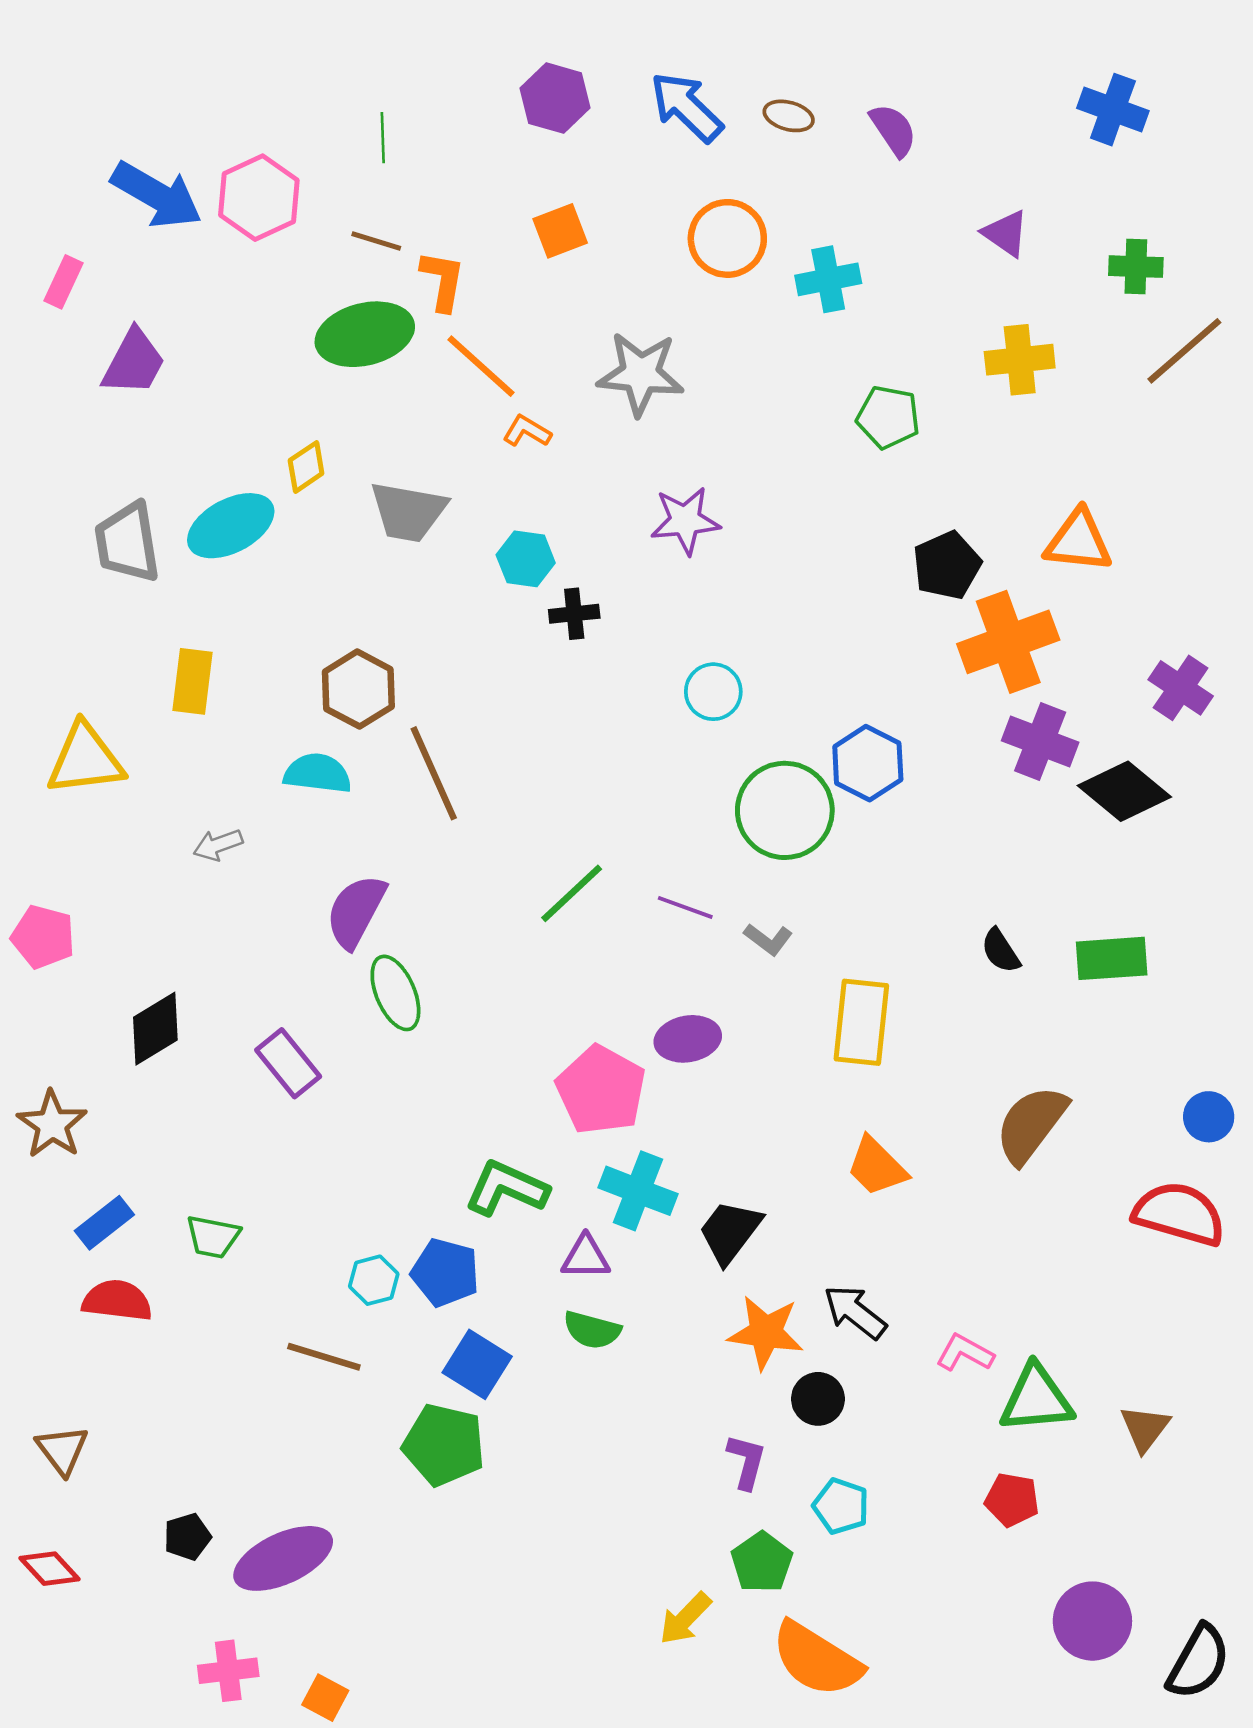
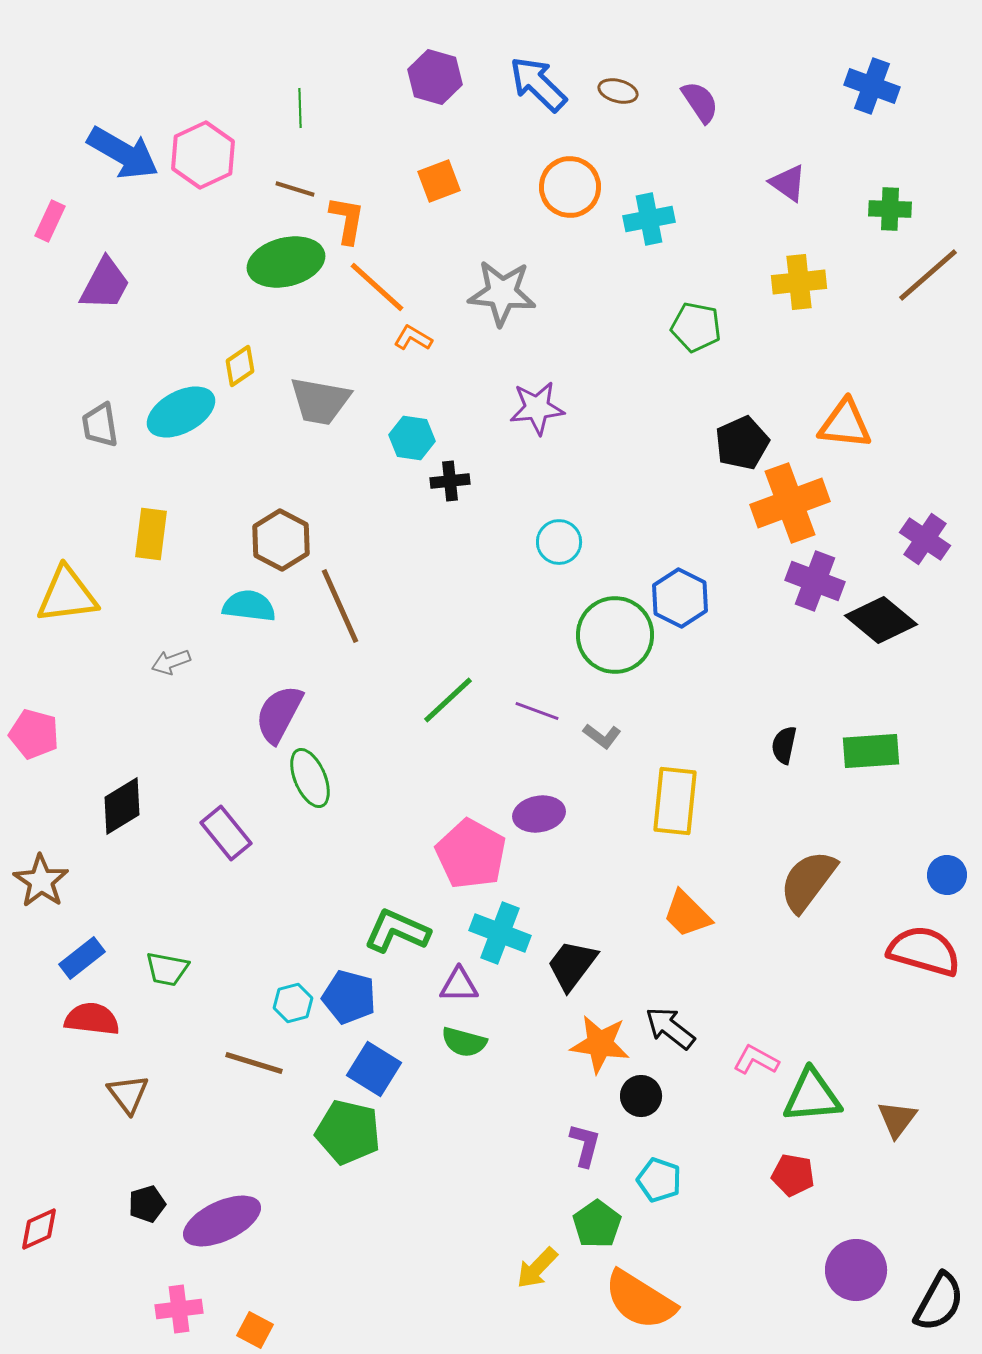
gray trapezoid: (127, 542) -> (100, 425), size x0.7
black semicircle: (1001, 951) -> (784, 745), turned 45
brown triangle: (62, 1450) -> (128, 1094), moved
red diamond: (49, 1569) -> (39, 1229), turned -72

